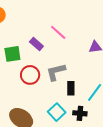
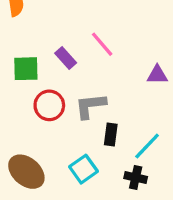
black cross: (80, 113) -> (136, 178), moved

